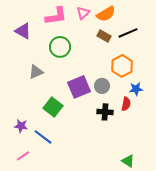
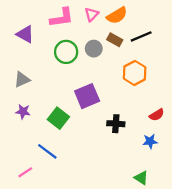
gray triangle: (36, 72) -> (22, 80), moved
gray circle: (102, 86) -> (94, 49), moved
blue star: (136, 89) -> (150, 141), moved
red semicircle: (126, 104) -> (157, 115), moved, turned 48
purple star: (21, 126) -> (23, 112), moved

